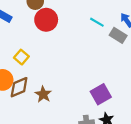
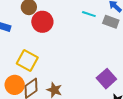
yellow square: (21, 57) -> (27, 60), size x1.5

